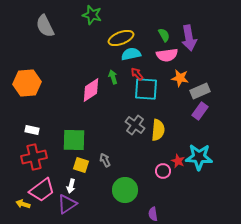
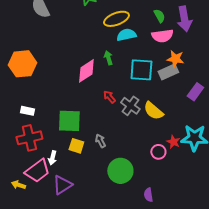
red arrow: (137, 74) -> (109, 97), moved
gray rectangle: (200, 91) -> (168, 72), moved
yellow semicircle: (158, 130) -> (153, 111), turned 125
white arrow: (71, 186) -> (52, 158), moved

